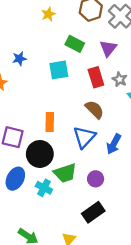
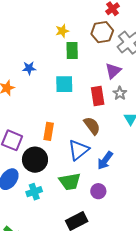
green rectangle: (75, 44) -> (72, 51), moved, turned 54
gray star: (120, 79) -> (120, 93), moved
green trapezoid: (65, 173) -> (70, 182), moved
purple circle: (96, 179) -> (98, 191), moved
cyan cross: (44, 188) -> (34, 192), turned 35

